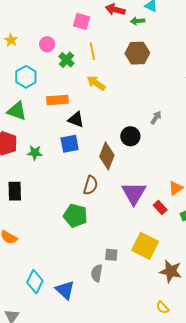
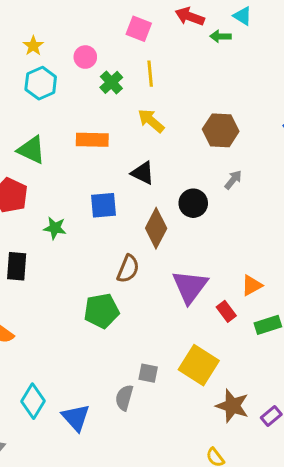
brown hexagon: (137, 53) -> (221, 130), moved
cyan hexagon: (26, 77) -> (41, 83), moved
black triangle: (76, 120) -> (143, 173), moved
green star: (35, 153) -> (55, 228), moved
green pentagon: (75, 216) -> (101, 311), turned -30

